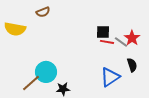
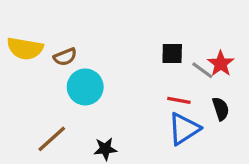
brown semicircle: (43, 12) -> (65, 57), moved
red line: (107, 42) -> (179, 100), moved
cyan circle: (46, 72) -> (85, 87), moved

